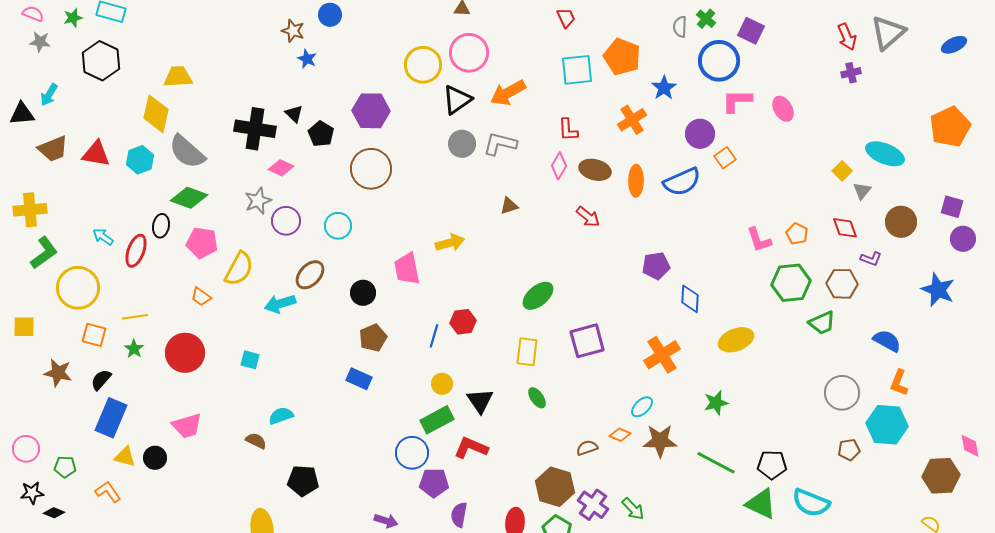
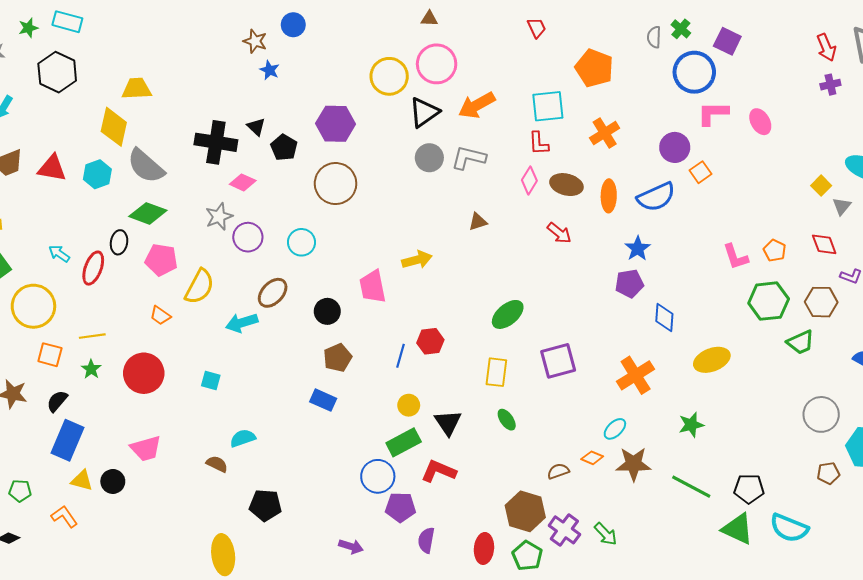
cyan square: (577, 70) -> (548, 106), moved
blue star: (664, 88) -> (638, 248), moved

